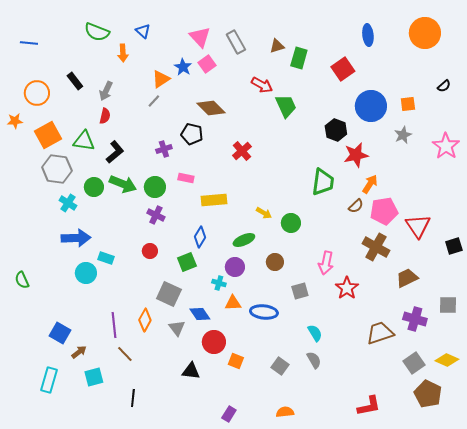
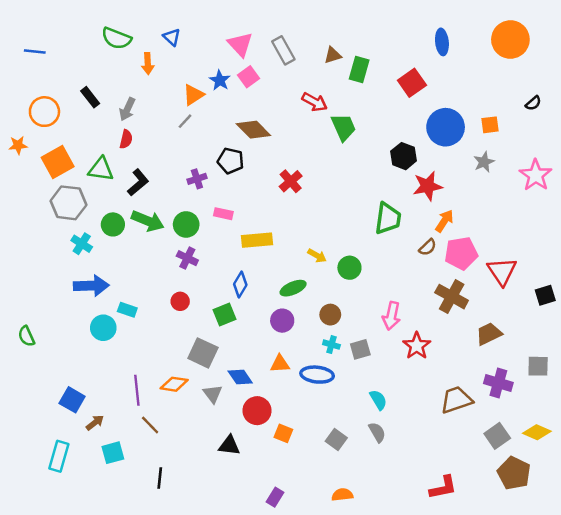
cyan cross: (219, 283) -> (331, 345), moved
orange diamond: (145, 320) -> (174, 384), turned 70

